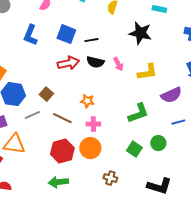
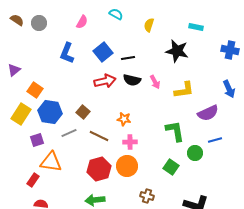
blue square: (66, 34) -> (103, 52), turned 30
green L-shape: (138, 113) -> (175, 131), turned -80
green circle: (158, 143) -> (195, 153), moved

